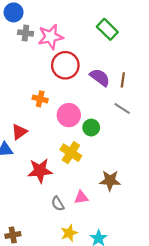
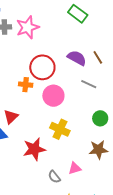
red circle: (65, 65) -> (42, 67), moved
brown line: (123, 80) -> (98, 57), turned -32
gray line: (122, 109) -> (89, 84), moved
green circle: (91, 128) -> (100, 118), moved

